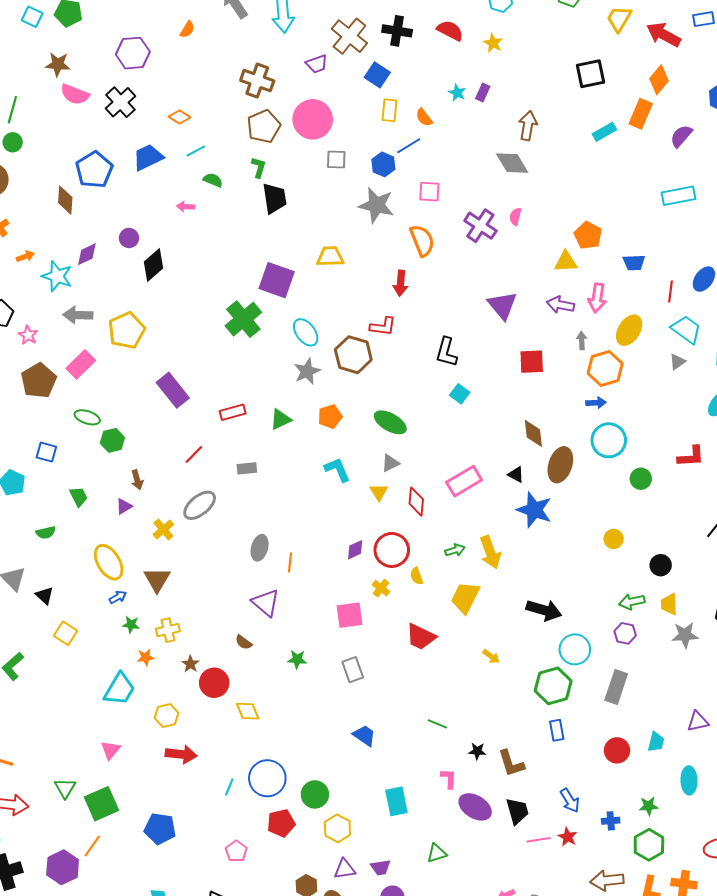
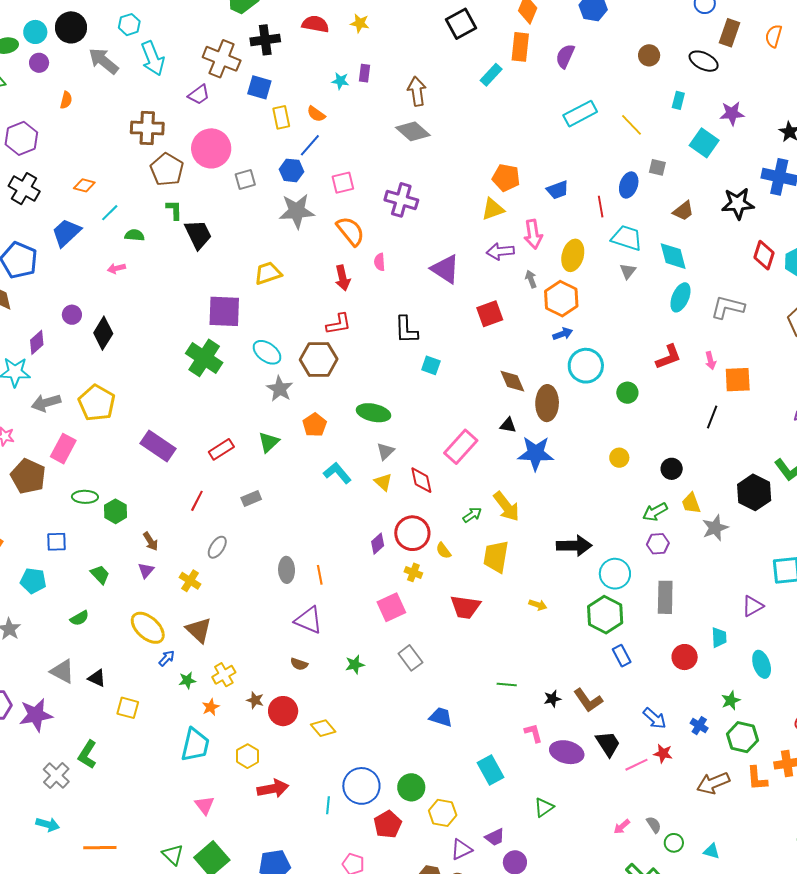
pink semicircle: (515, 217) -> (380, 262), moved
gray ellipse: (200, 505) -> (217, 547), size x0.7
blue cross: (611, 821) -> (699, 726), turned -36

